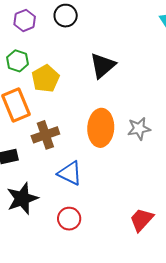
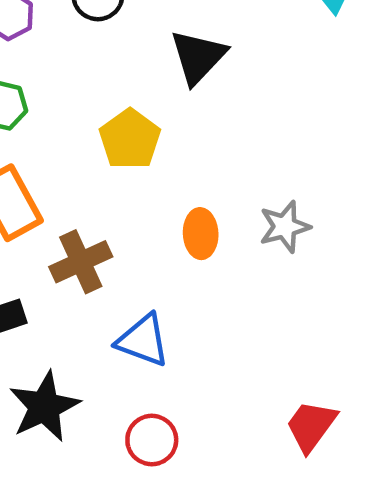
black triangle: (103, 66) -> (198, 57), moved
yellow pentagon: (46, 79) -> (130, 139), moved
orange ellipse: (101, 128) -> (201, 234), size x0.6

